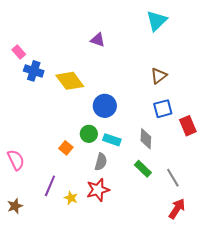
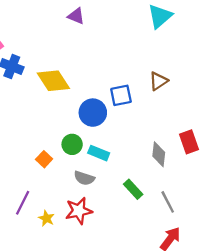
purple triangle: (98, 40) -> (76, 16), moved
blue square: (163, 109) -> (121, 95), moved
gray diamond: (146, 139) -> (159, 154), moved
gray semicircle: (101, 162) -> (84, 178), turned 90

